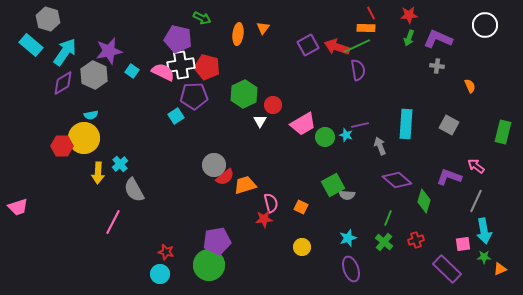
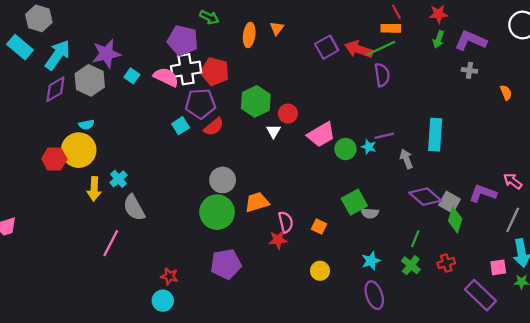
gray square: (449, 125) -> (450, 202), moved
red semicircle: (225, 177) -> (214, 127), moved
green circle: (209, 265) -> (217, 212), moved

